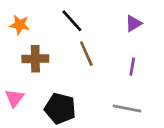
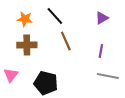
orange star: (20, 25) -> (25, 19), moved
gray line: (127, 108) -> (108, 76), moved

